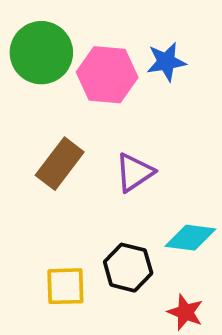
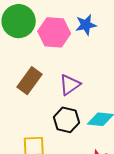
black hexagon: (128, 268) -> (66, 120), moved

